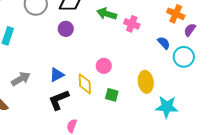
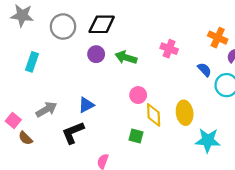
green arrow: (107, 14) -> (126, 57), moved
yellow diamond: (85, 84) -> (154, 115), moved
green square: (112, 95) -> (136, 136), moved
black L-shape: (59, 100) -> (73, 133), moved

